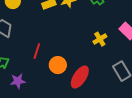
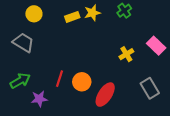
red line: (37, 51) -> (59, 79), moved

